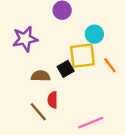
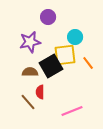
purple star: (25, 39) -> (30, 42), moved
black square: (66, 69) -> (51, 66), size x1.6

